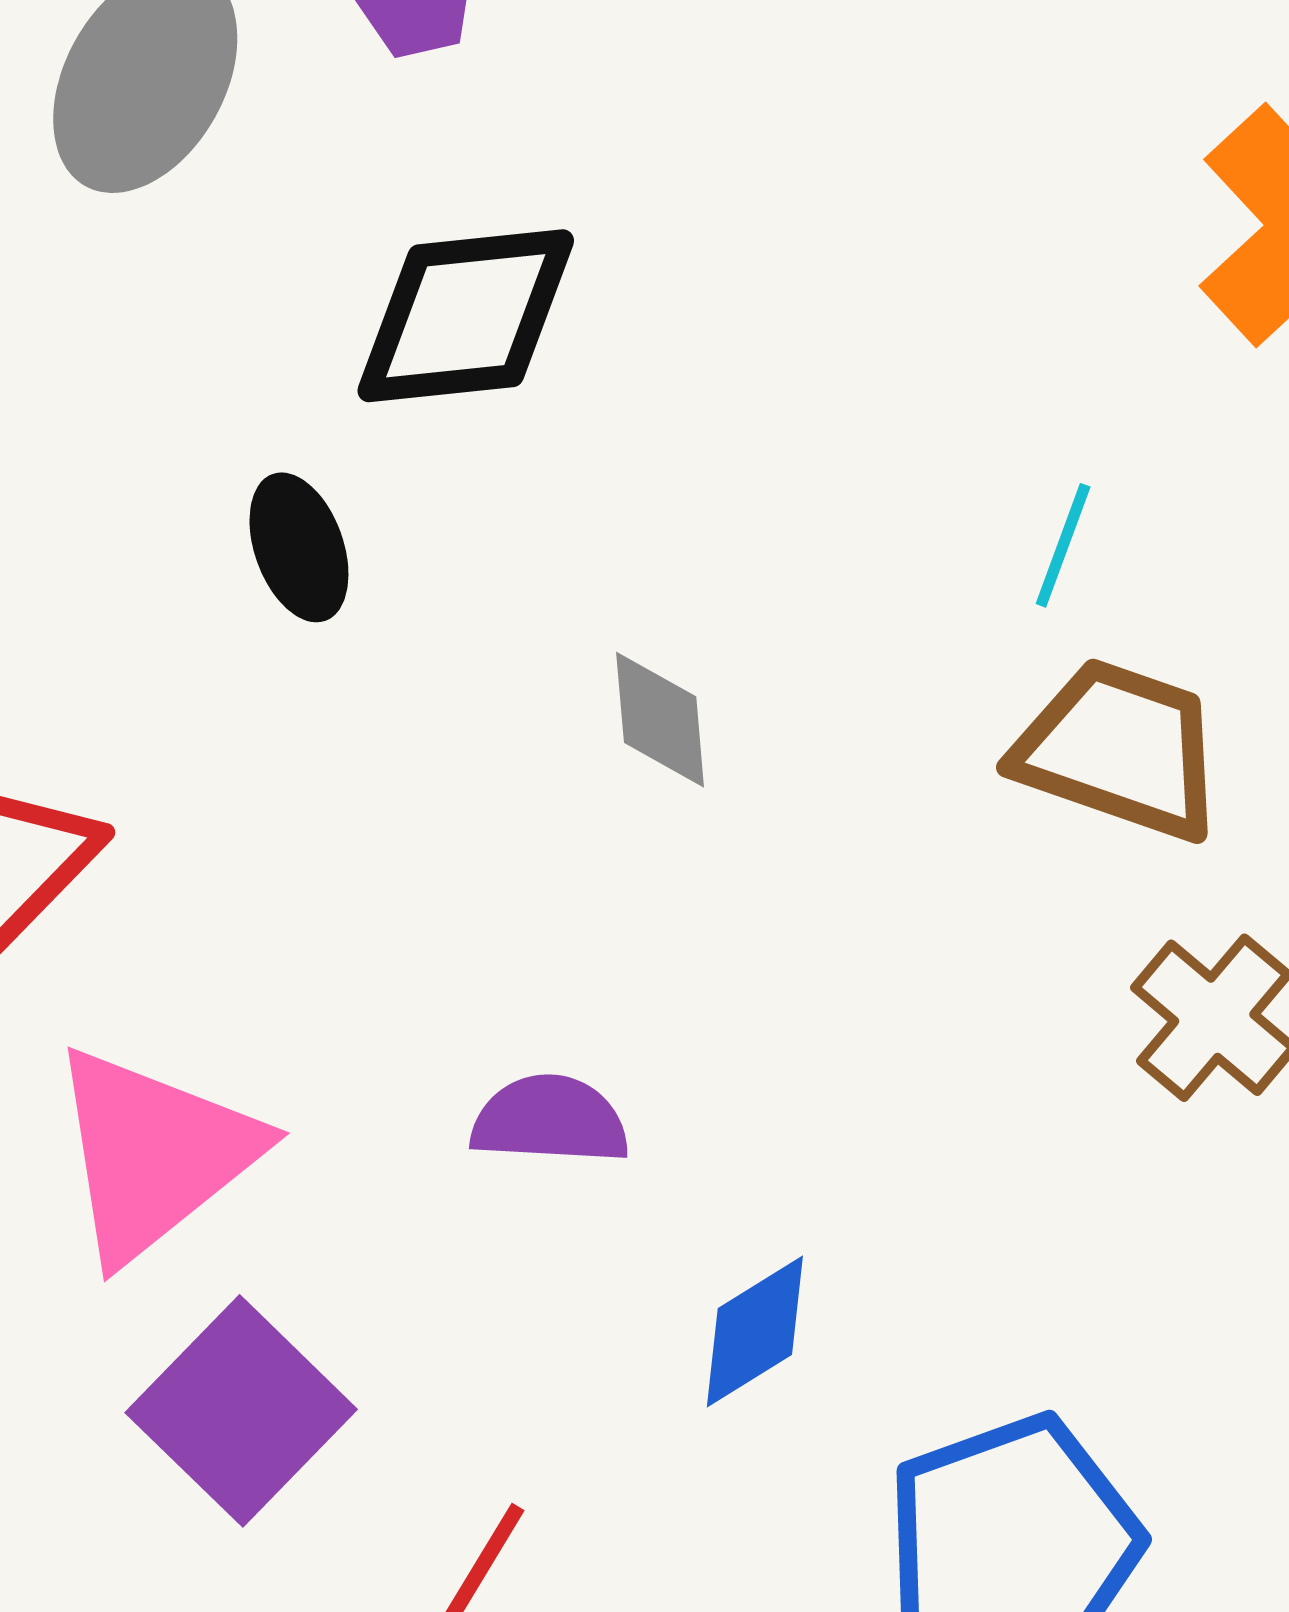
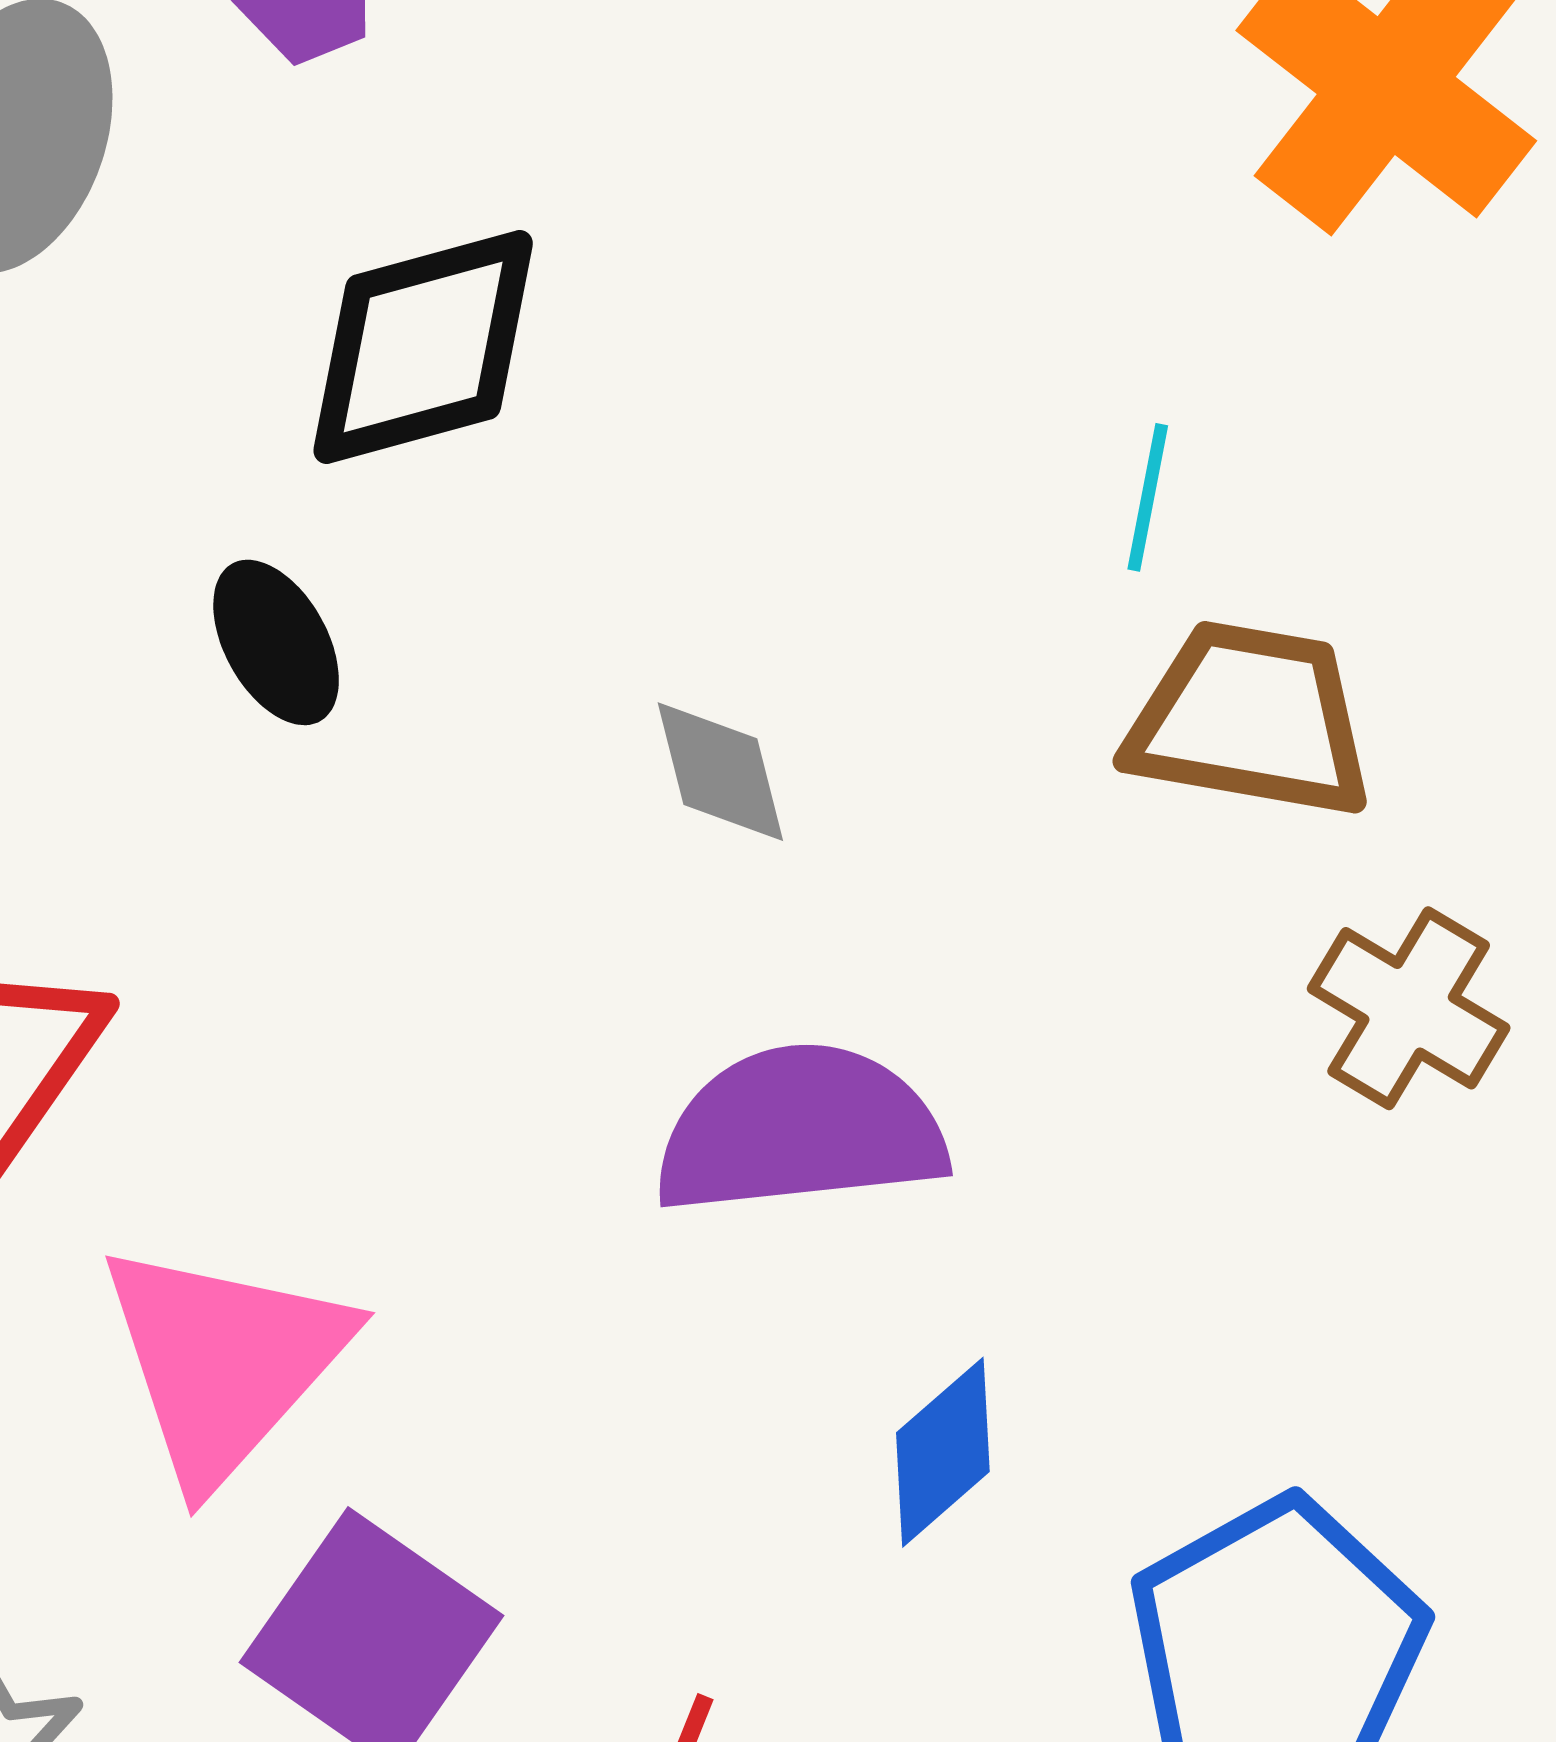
purple semicircle: (550, 1120) -> (800, 1130), moved, size x1.6

